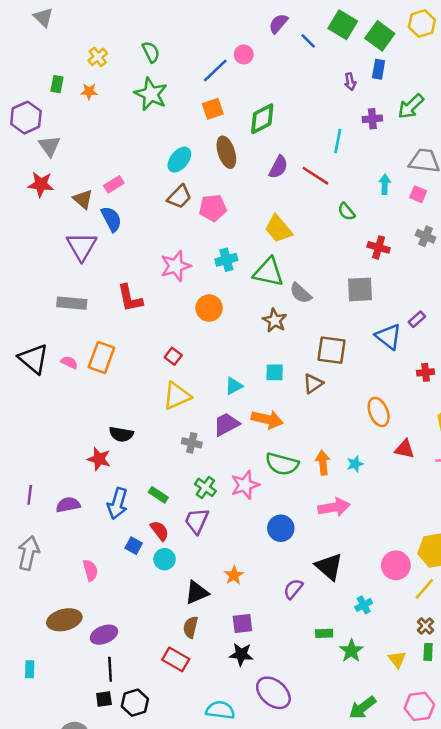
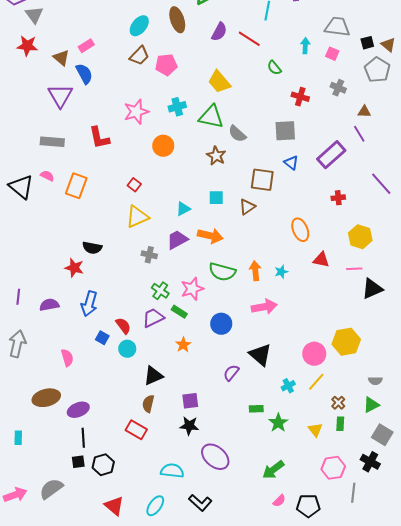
purple rectangle: (417, 319) -> (331, 155), size x2.0
blue triangle: (388, 336) -> (291, 163), moved, size x0.7
pink semicircle: (69, 362) -> (47, 176), moved
green rectangle: (158, 495) -> (179, 312), moved
purple trapezoid: (197, 521) -> (153, 318), turned 40
orange star: (234, 575) -> (183, 345), moved
yellow line: (424, 589) -> (316, 382), moved
green arrow: (362, 708) -> (273, 470), moved

